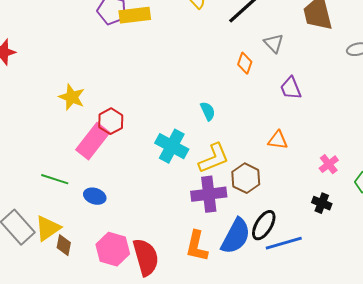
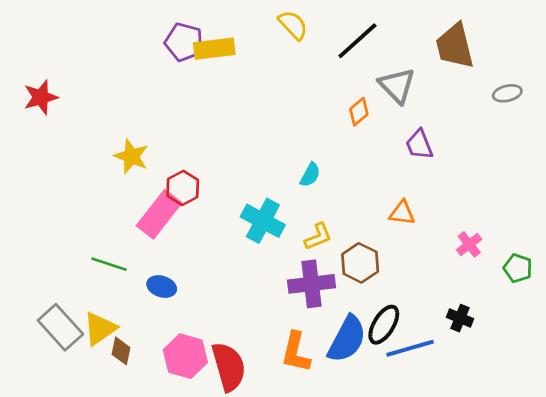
gray triangle: (274, 43) -> (397, 85), size x1.4
orange diamond: (245, 63) -> (359, 112), turned 30
cyan semicircle: (208, 111) -> (310, 175), turned 54
yellow L-shape: (214, 158) -> (318, 237), size x0.7
black cross: (322, 203) -> (460, 318), moved

